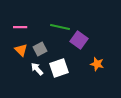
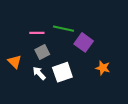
pink line: (20, 27) -> (37, 33), moved
orange triangle: (21, 50) -> (15, 62), moved

